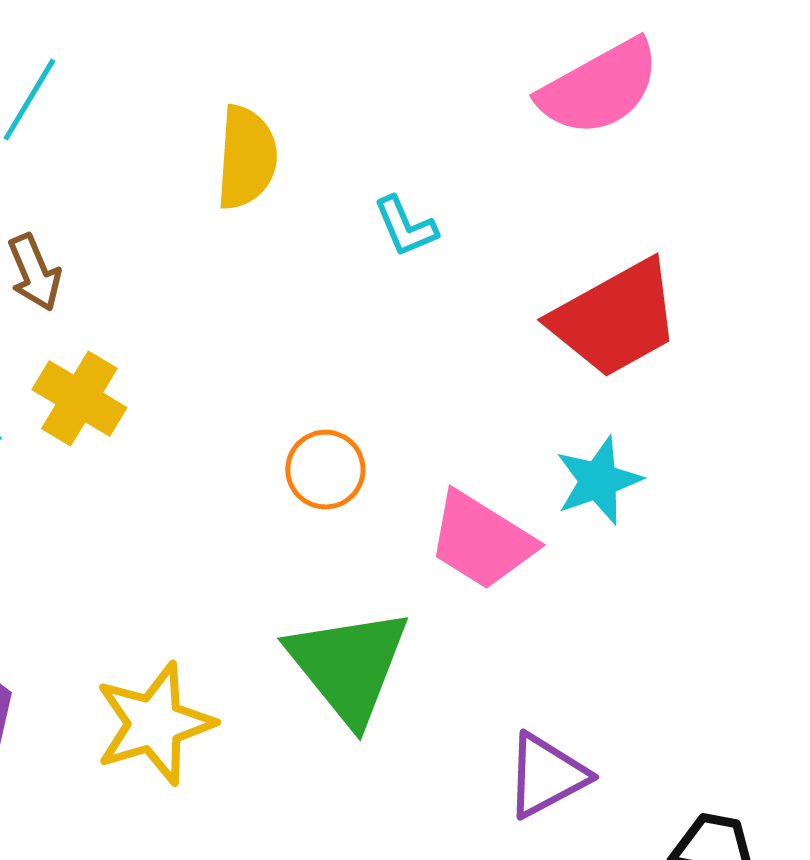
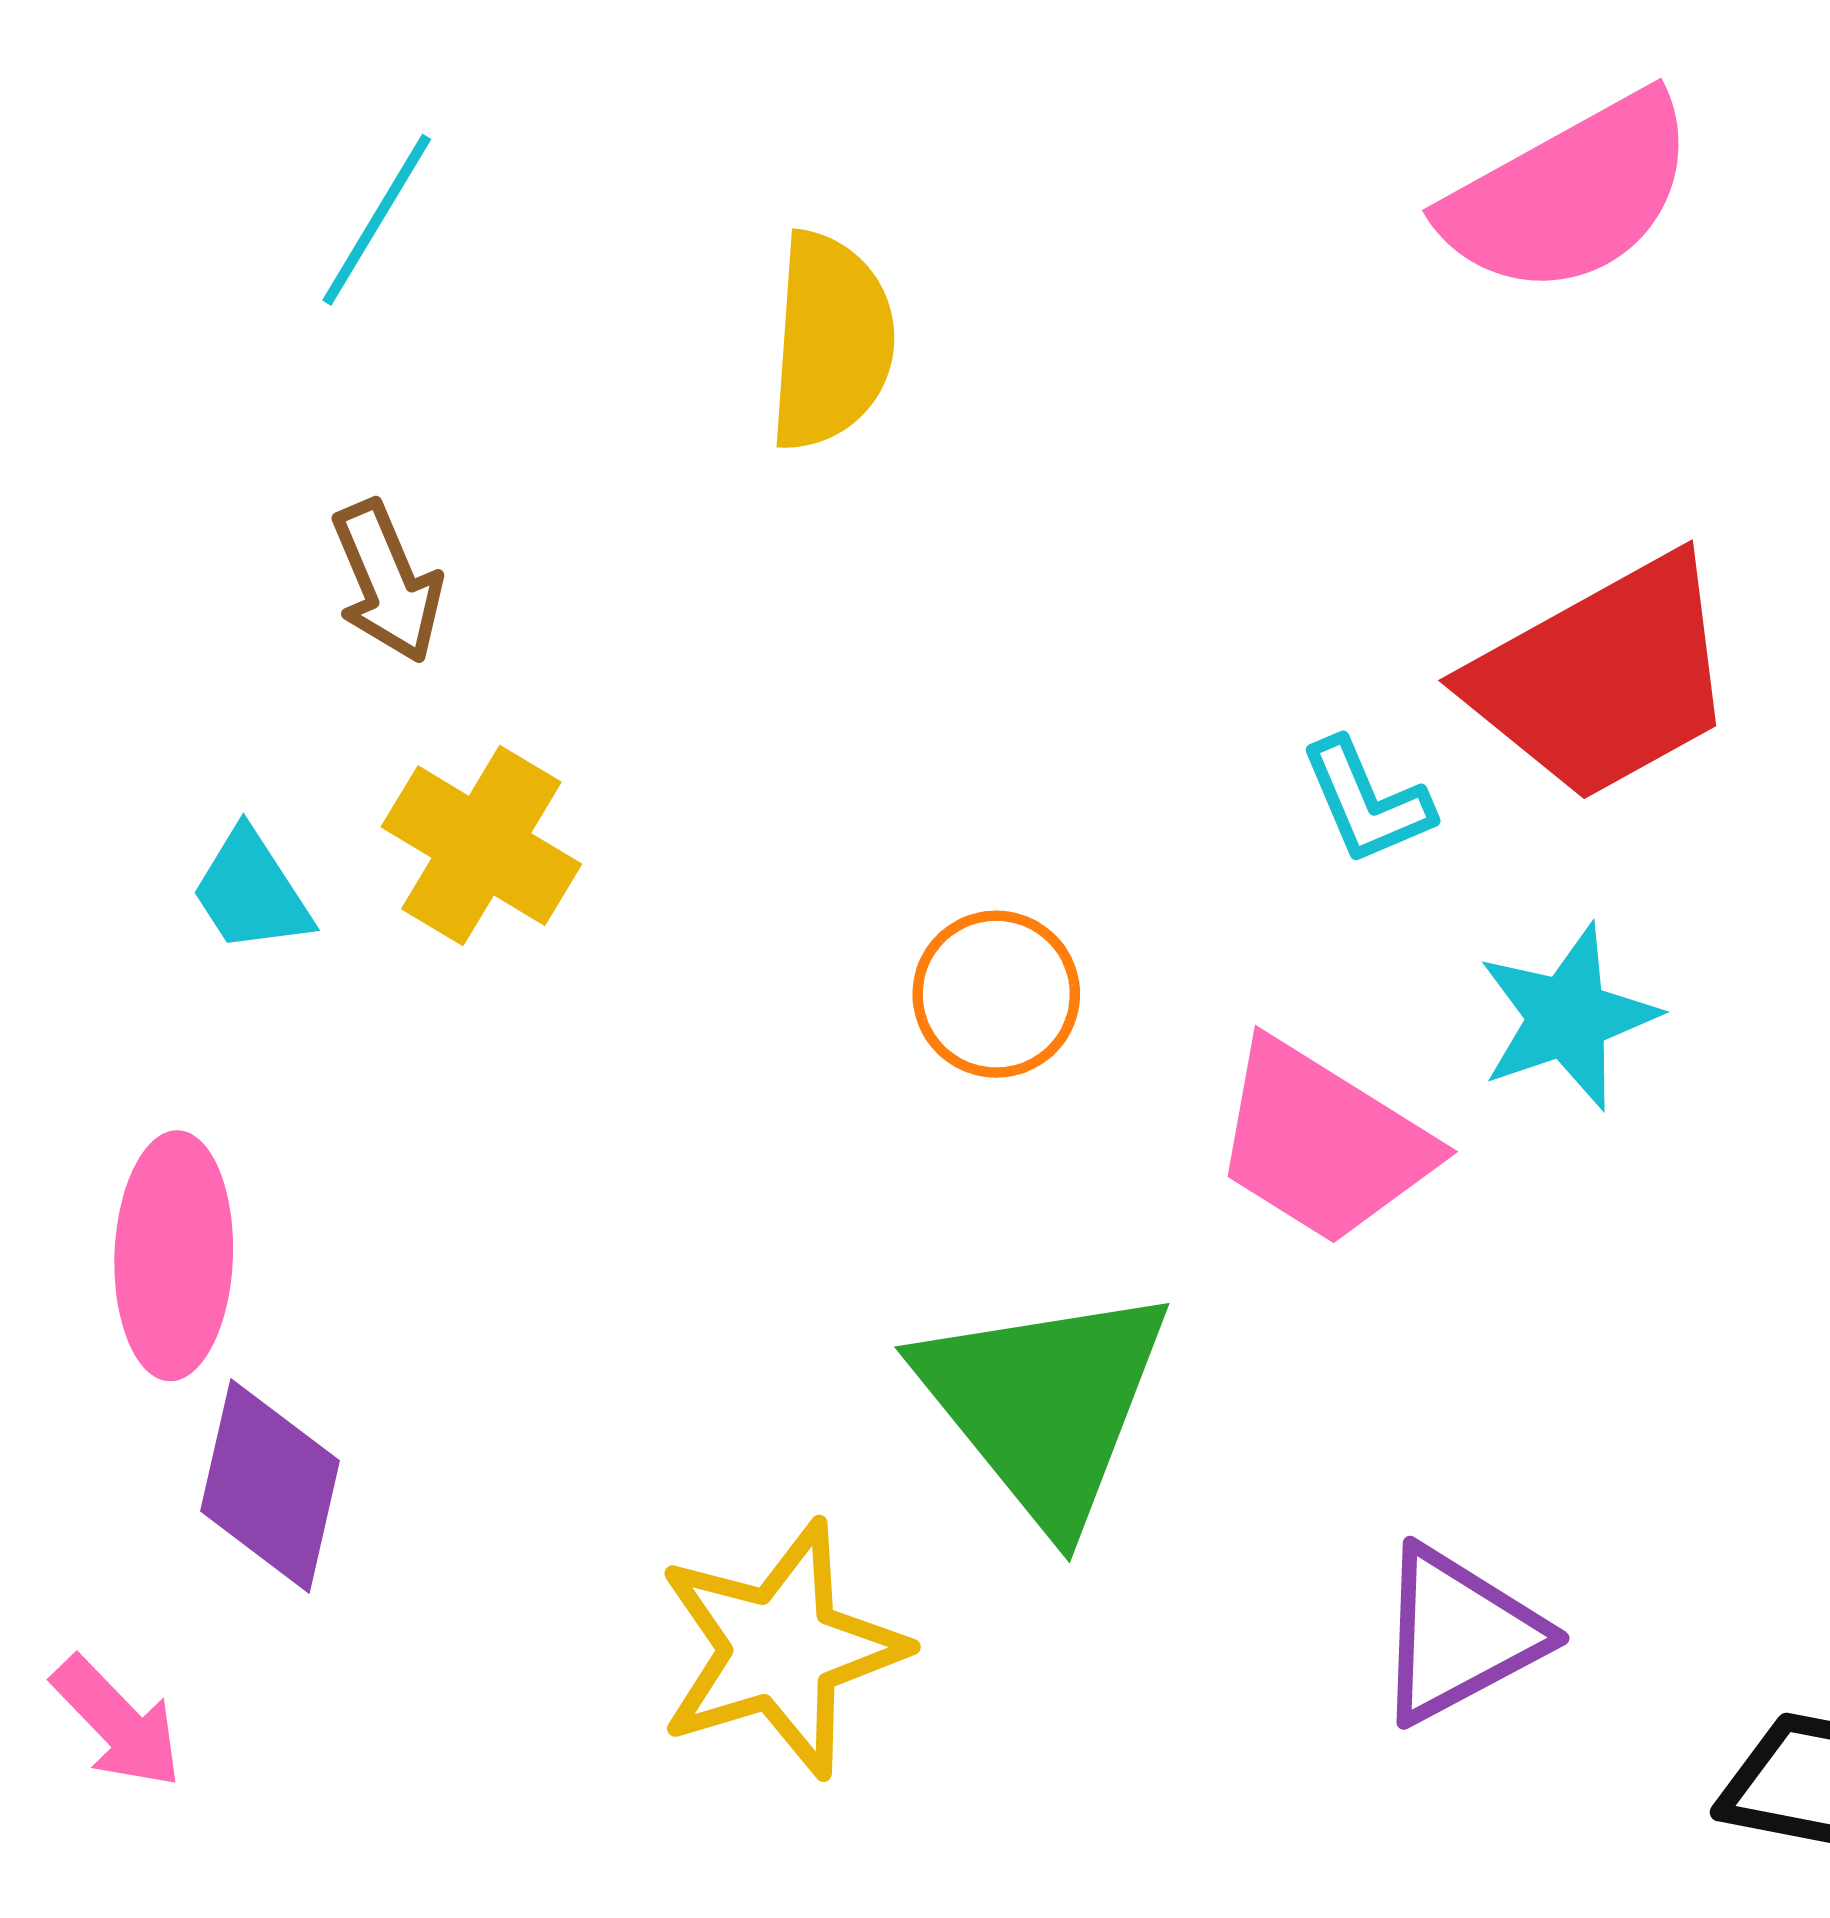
cyan L-shape: (405, 227) -> (1367, 802), moved
yellow star: (154, 724) -> (781, 1649), moved

